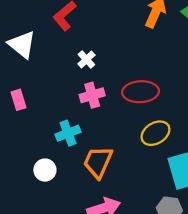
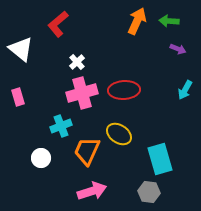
pink cross: (92, 95) -> (82, 93), size x1.4
yellow ellipse: (155, 133) -> (119, 134), moved, turned 65

